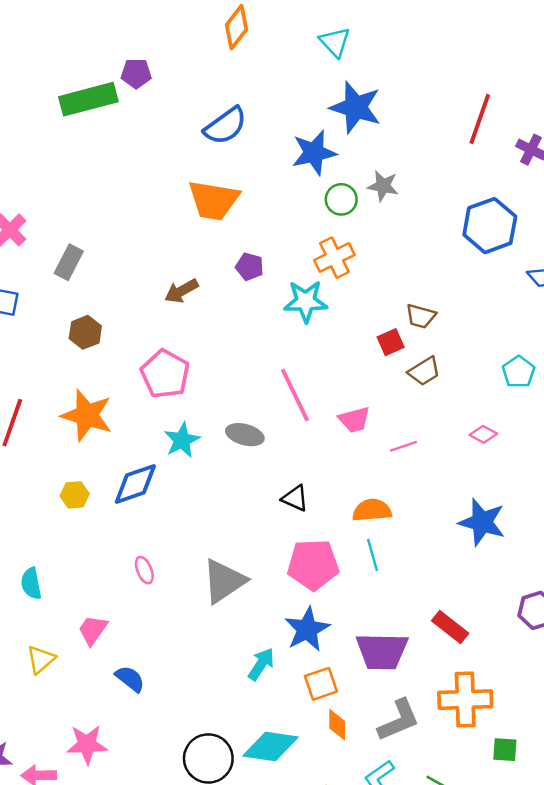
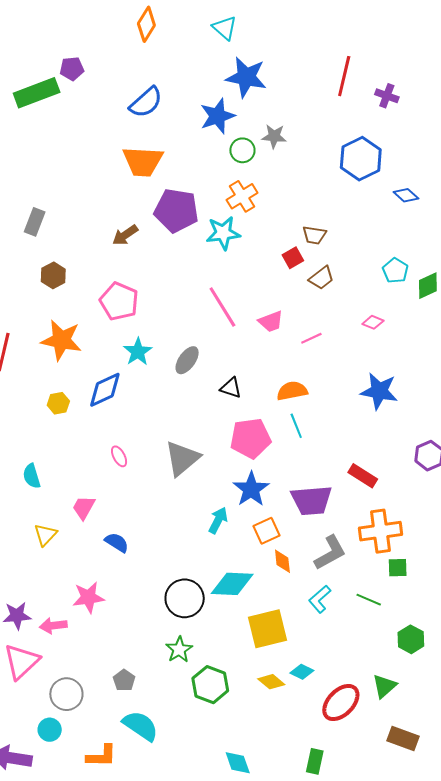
purple pentagon: (250, 267) -> (176, 210), size x2.0
gray ellipse: (245, 435) -> (187, 360), moved, turned -64
green square: (505, 750) -> (398, 568), moved

